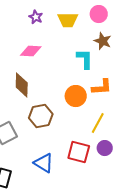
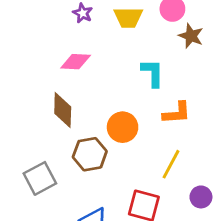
brown star: (103, 41) -> (191, 36), moved
orange circle: (76, 96) -> (123, 127), moved
purple circle: (105, 148) -> (201, 197), moved

